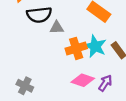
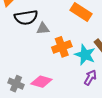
cyan star: (95, 46) -> (85, 55), moved
pink diamond: (83, 80) -> (41, 82), moved

